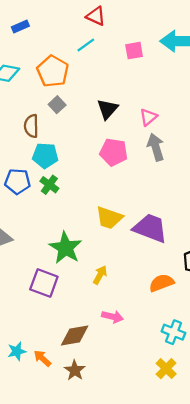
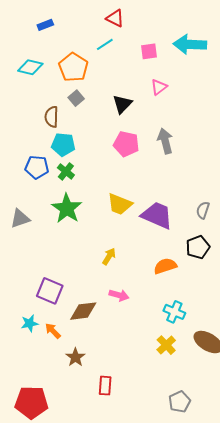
pink triangle: (148, 117) -> (159, 87), moved
green star: (66, 248) -> (67, 208), moved
purple square: (44, 283) -> (50, 291), moved
brown star: (75, 370) -> (75, 357), moved

